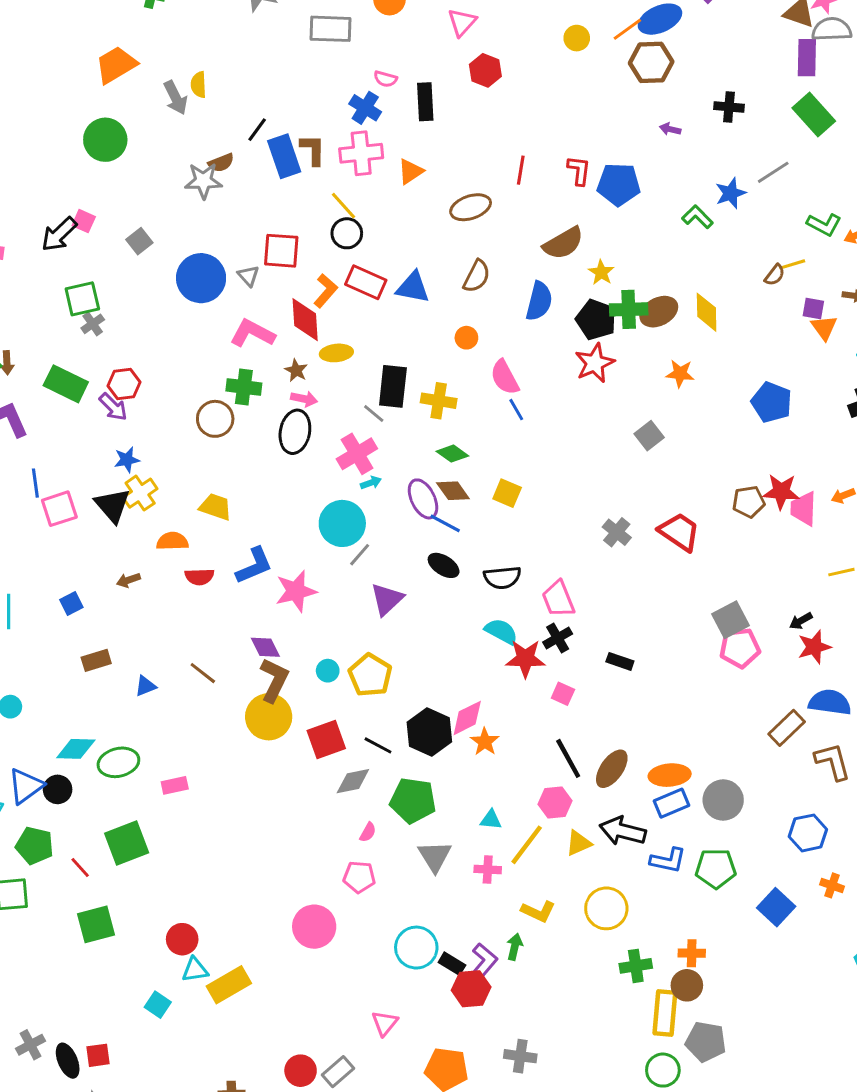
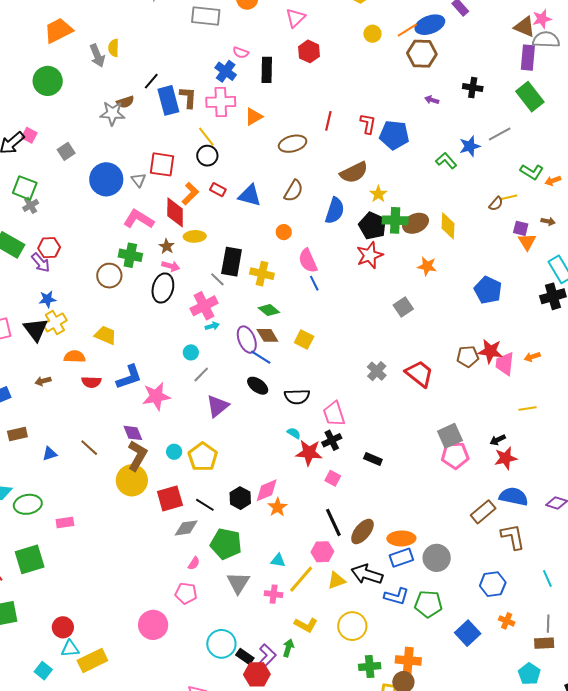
red rectangle: (366, 282) -> (218, 190), size x0.6
green square: (82, 299) -> (25, 188), turned 30
cyan circle: (342, 523) -> (191, 352), size x0.5
cyan semicircle: (501, 631) -> (294, 433), size x0.6
black hexagon: (429, 732) -> (240, 498), size x0.7
orange cross: (692, 953) -> (408, 660), size x1.4

